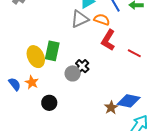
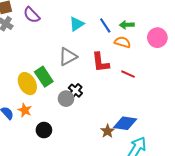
gray triangle: (80, 19) -> (68, 57), moved
orange semicircle: (102, 20) -> (122, 42), moved
red L-shape: (108, 40) -> (101, 62), turned -35
green rectangle: (52, 51) -> (44, 77), turned -42

